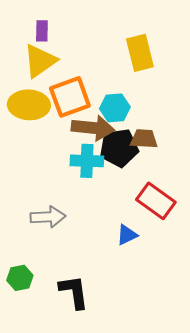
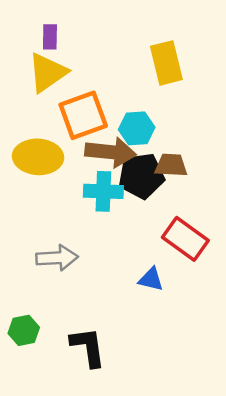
yellow ellipse: (29, 105) -> (38, 157), moved
blue triangle: (127, 235) -> (151, 279), turned 40

